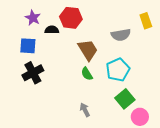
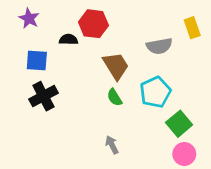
purple star: (33, 18) -> (29, 18), moved
green square: (125, 99) -> (179, 124), moved

